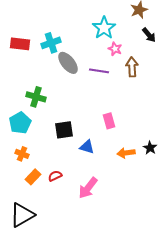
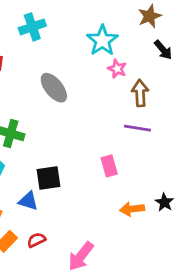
cyan cross: (51, 43) -> (32, 27), moved
purple line: (99, 71) -> (137, 128), moved
blue triangle: (87, 147) -> (28, 201), moved

